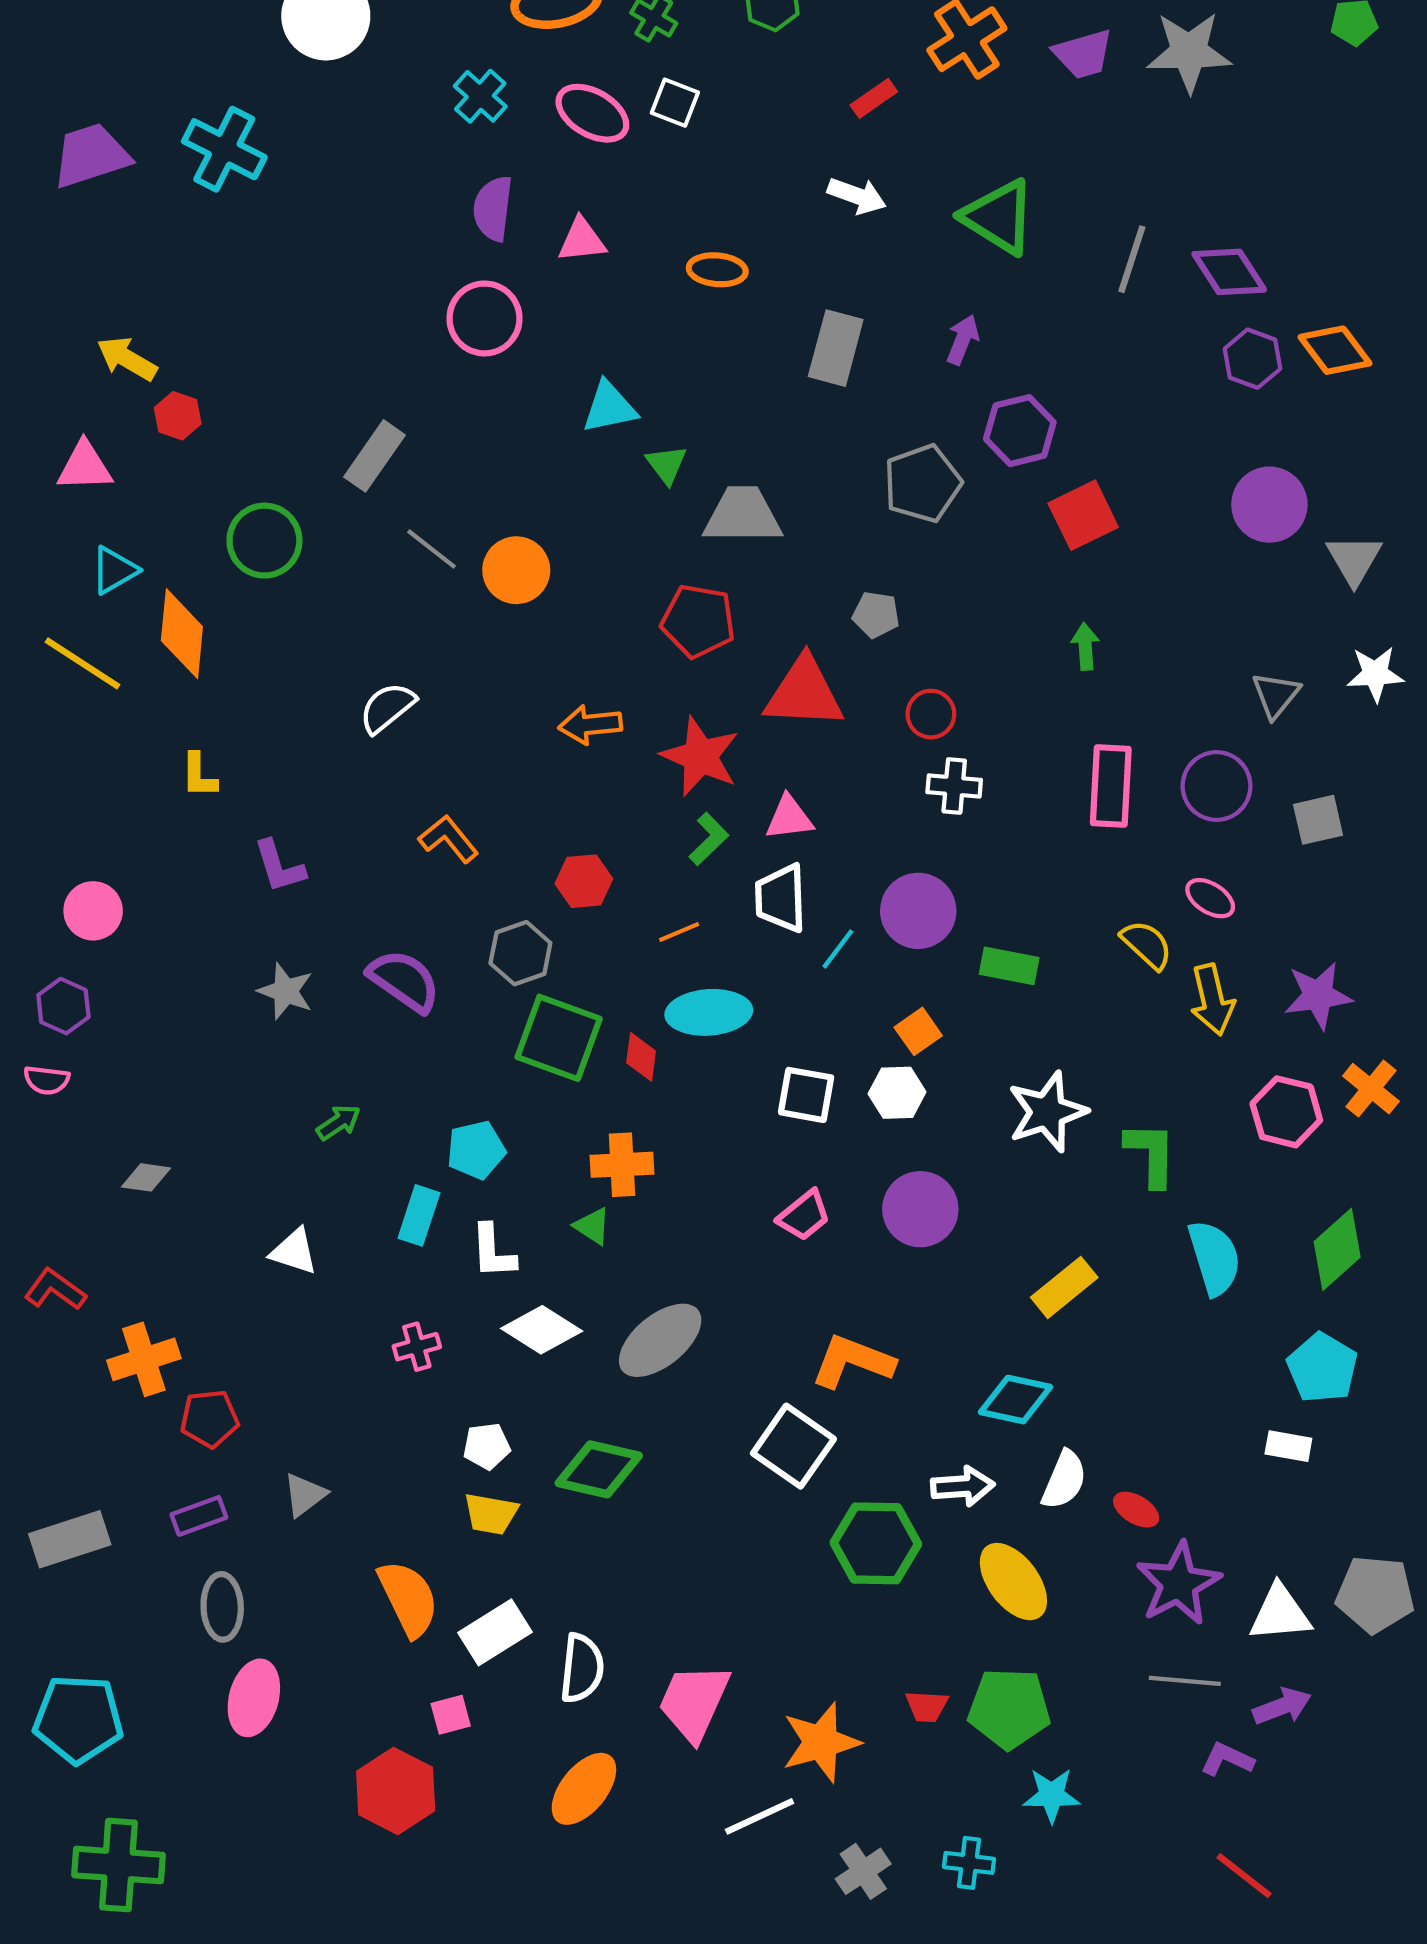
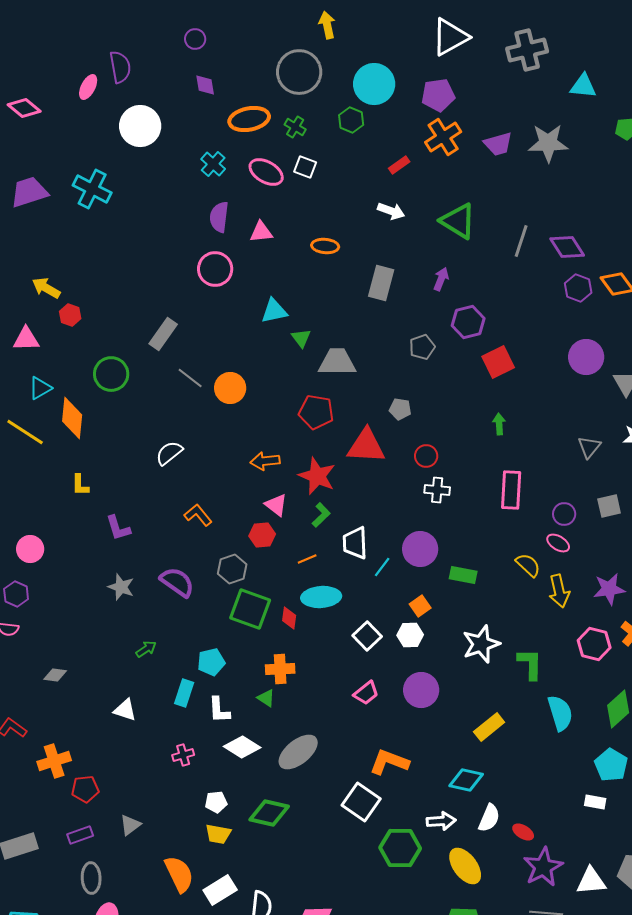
gray pentagon: (922, 483) -> (422, 347), size x0.7
purple circle: (1217, 786) -> (564, 514), moved, size x0.7
pink triangle: (789, 818) -> (276, 505), moved, turned 45
white square: (806, 1095) -> (367, 636), turned 36

